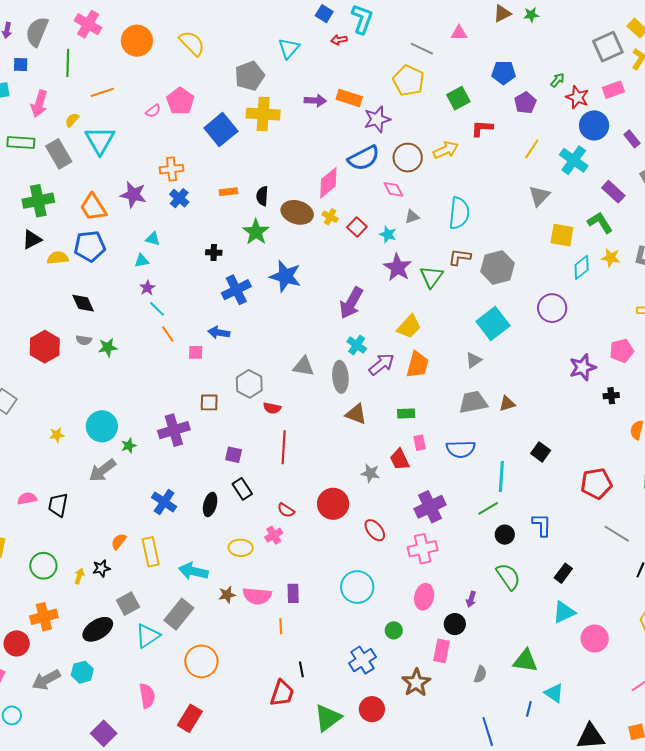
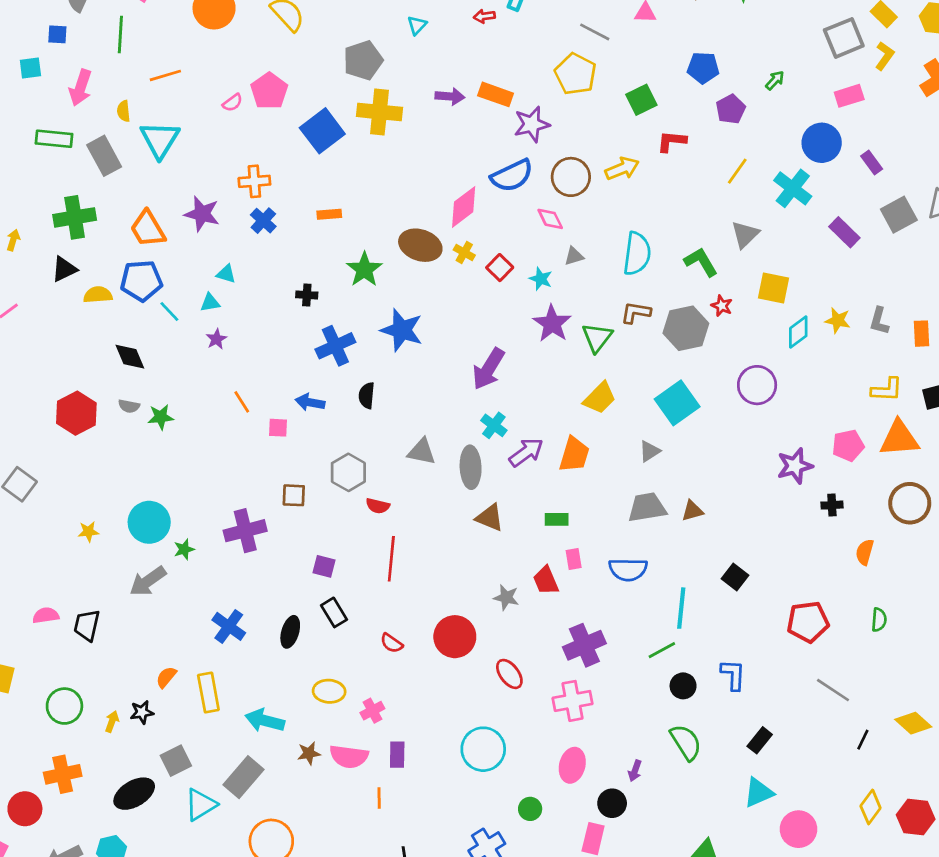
cyan triangle: (289, 48) -> (417, 25), size x0.7
red star: (577, 97) -> (722, 306), moved, size x0.7
yellow semicircle: (72, 120) -> (124, 111), turned -49
black semicircle: (262, 196) -> (367, 395), moved
green L-shape: (600, 223) -> (701, 262), moved
cyan line: (157, 309) -> (169, 311), moved
yellow trapezoid: (409, 327) -> (600, 398), moved
pink cross: (274, 535) -> (372, 711), moved

